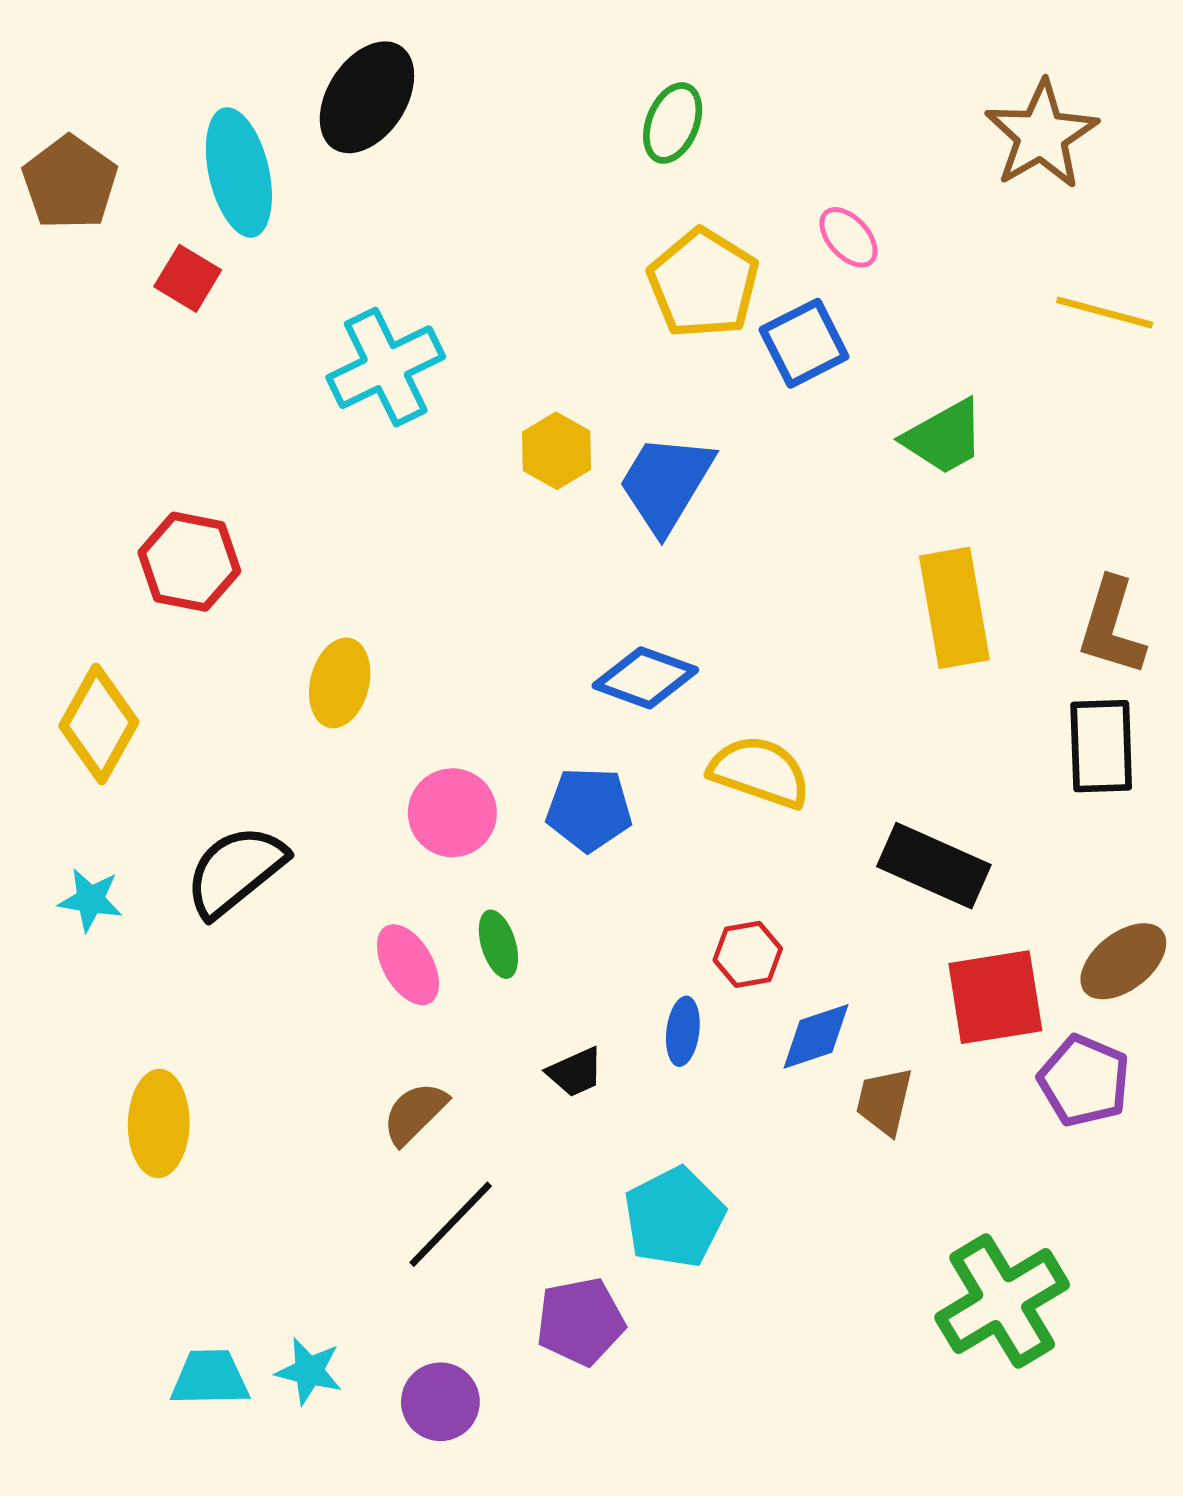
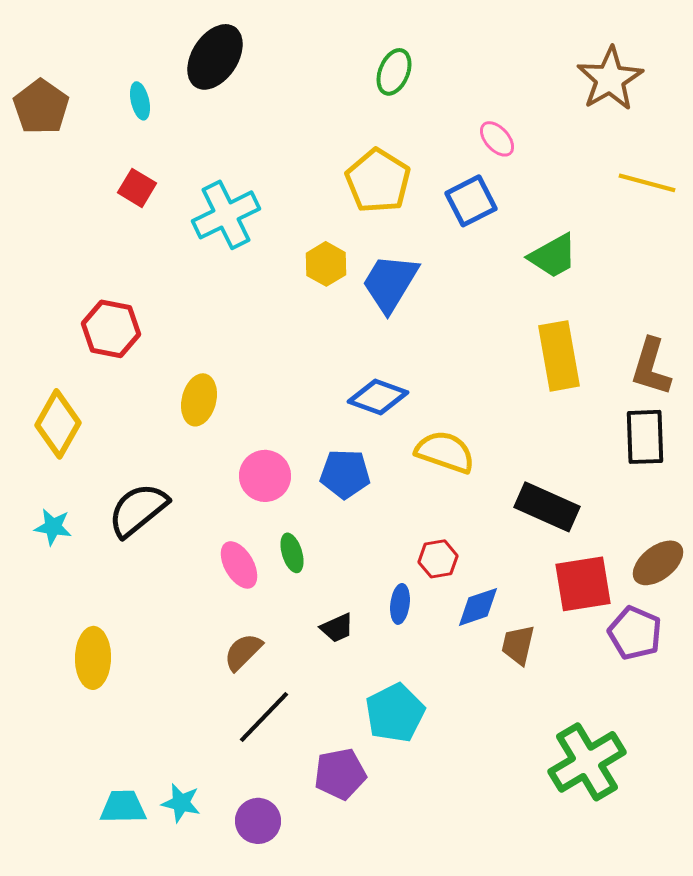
cyan ellipse: (239, 172) -> (140, 101), size x0.5
red square: (188, 278) -> (137, 188), moved
yellow pentagon: (703, 283) -> (378, 181), moved

